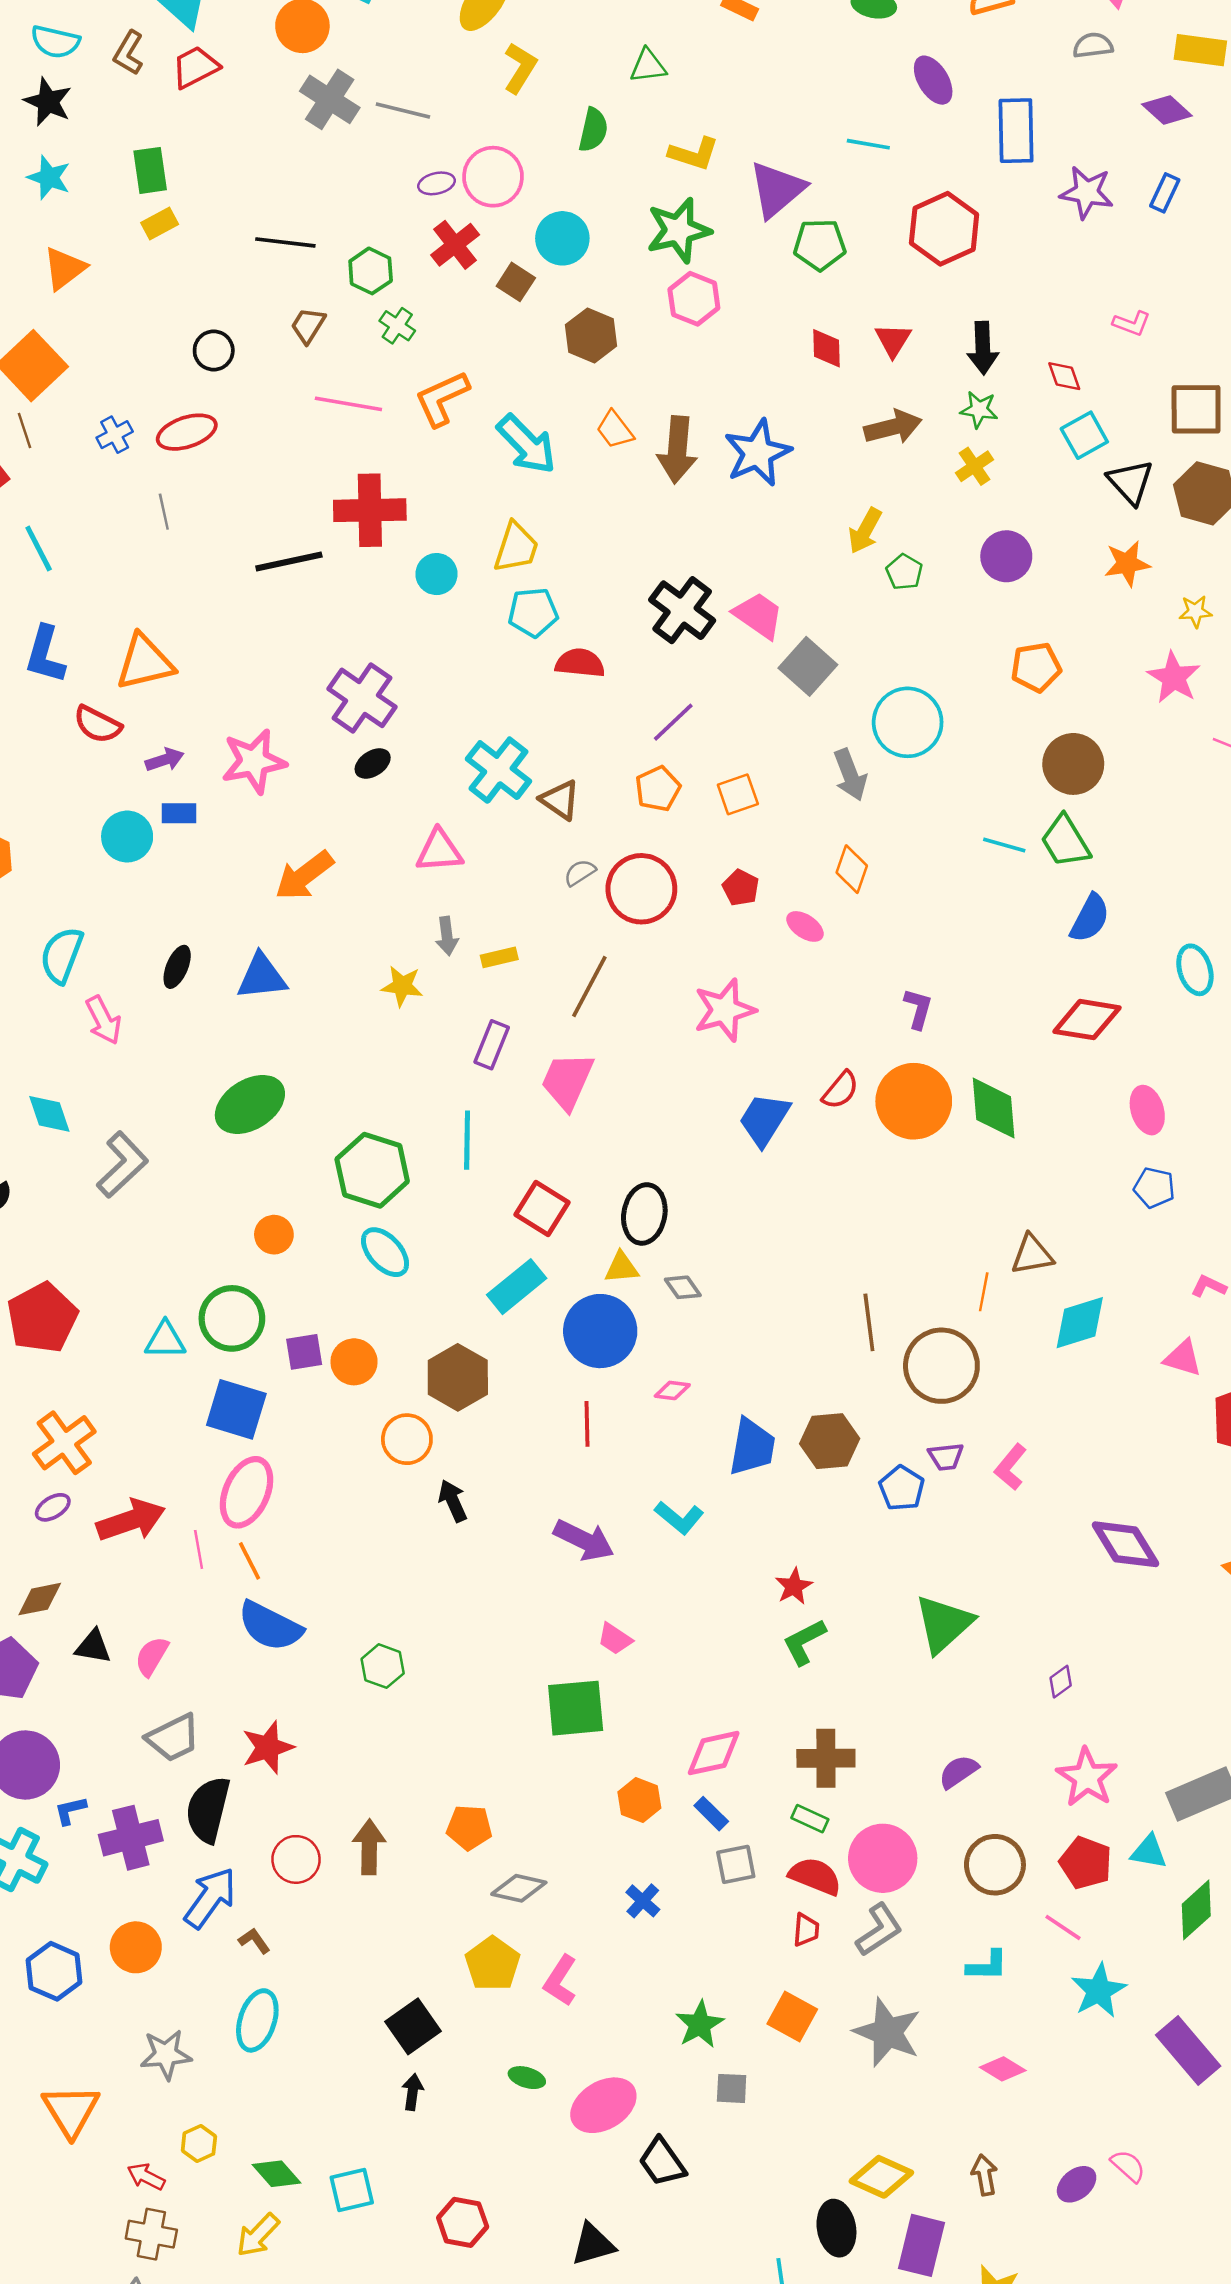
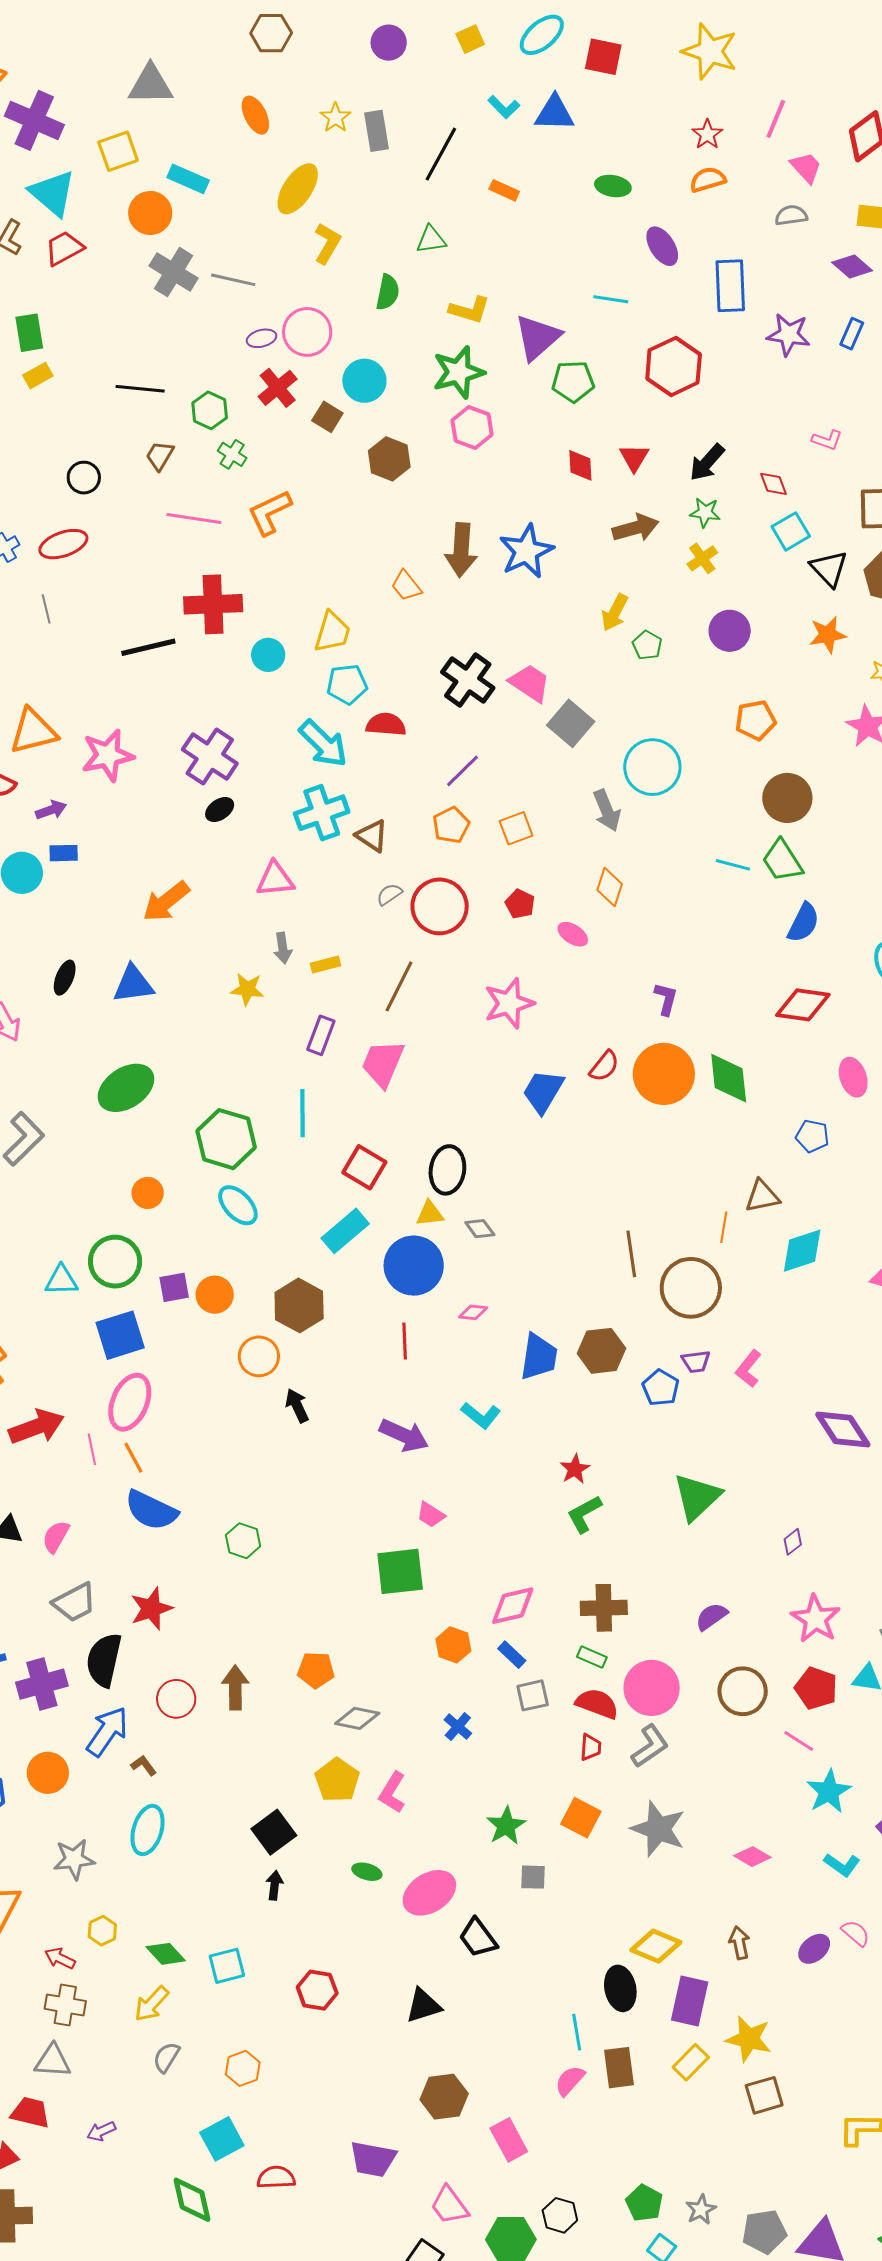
black arrow: (983, 348) -> (707, 462), turned 45
orange trapezoid: (615, 430) -> (406, 586), moved
cyan arrow: (527, 444) -> (323, 744), moved
pink star: (254, 761) -> (108, 755), moved
cyan cross: (498, 770) -> (322, 813), turned 34
blue pentagon: (1154, 1188) -> (812, 1136), moved
blue square: (236, 1409) -> (120, 1335), turned -33
cyan L-shape: (987, 1966) -> (842, 1865), moved, turned 36

